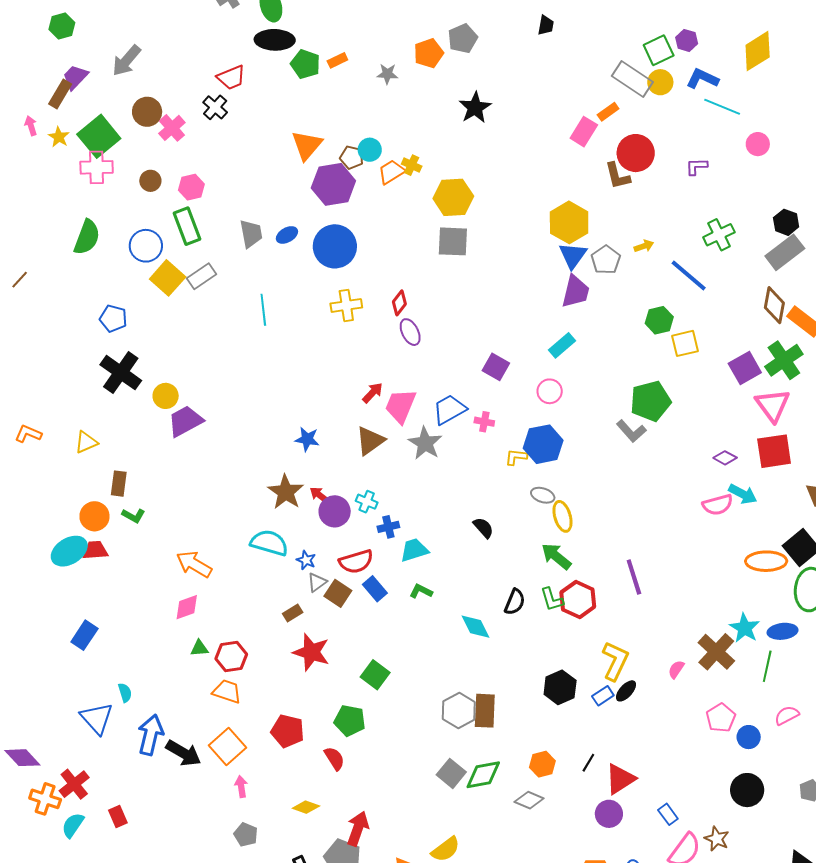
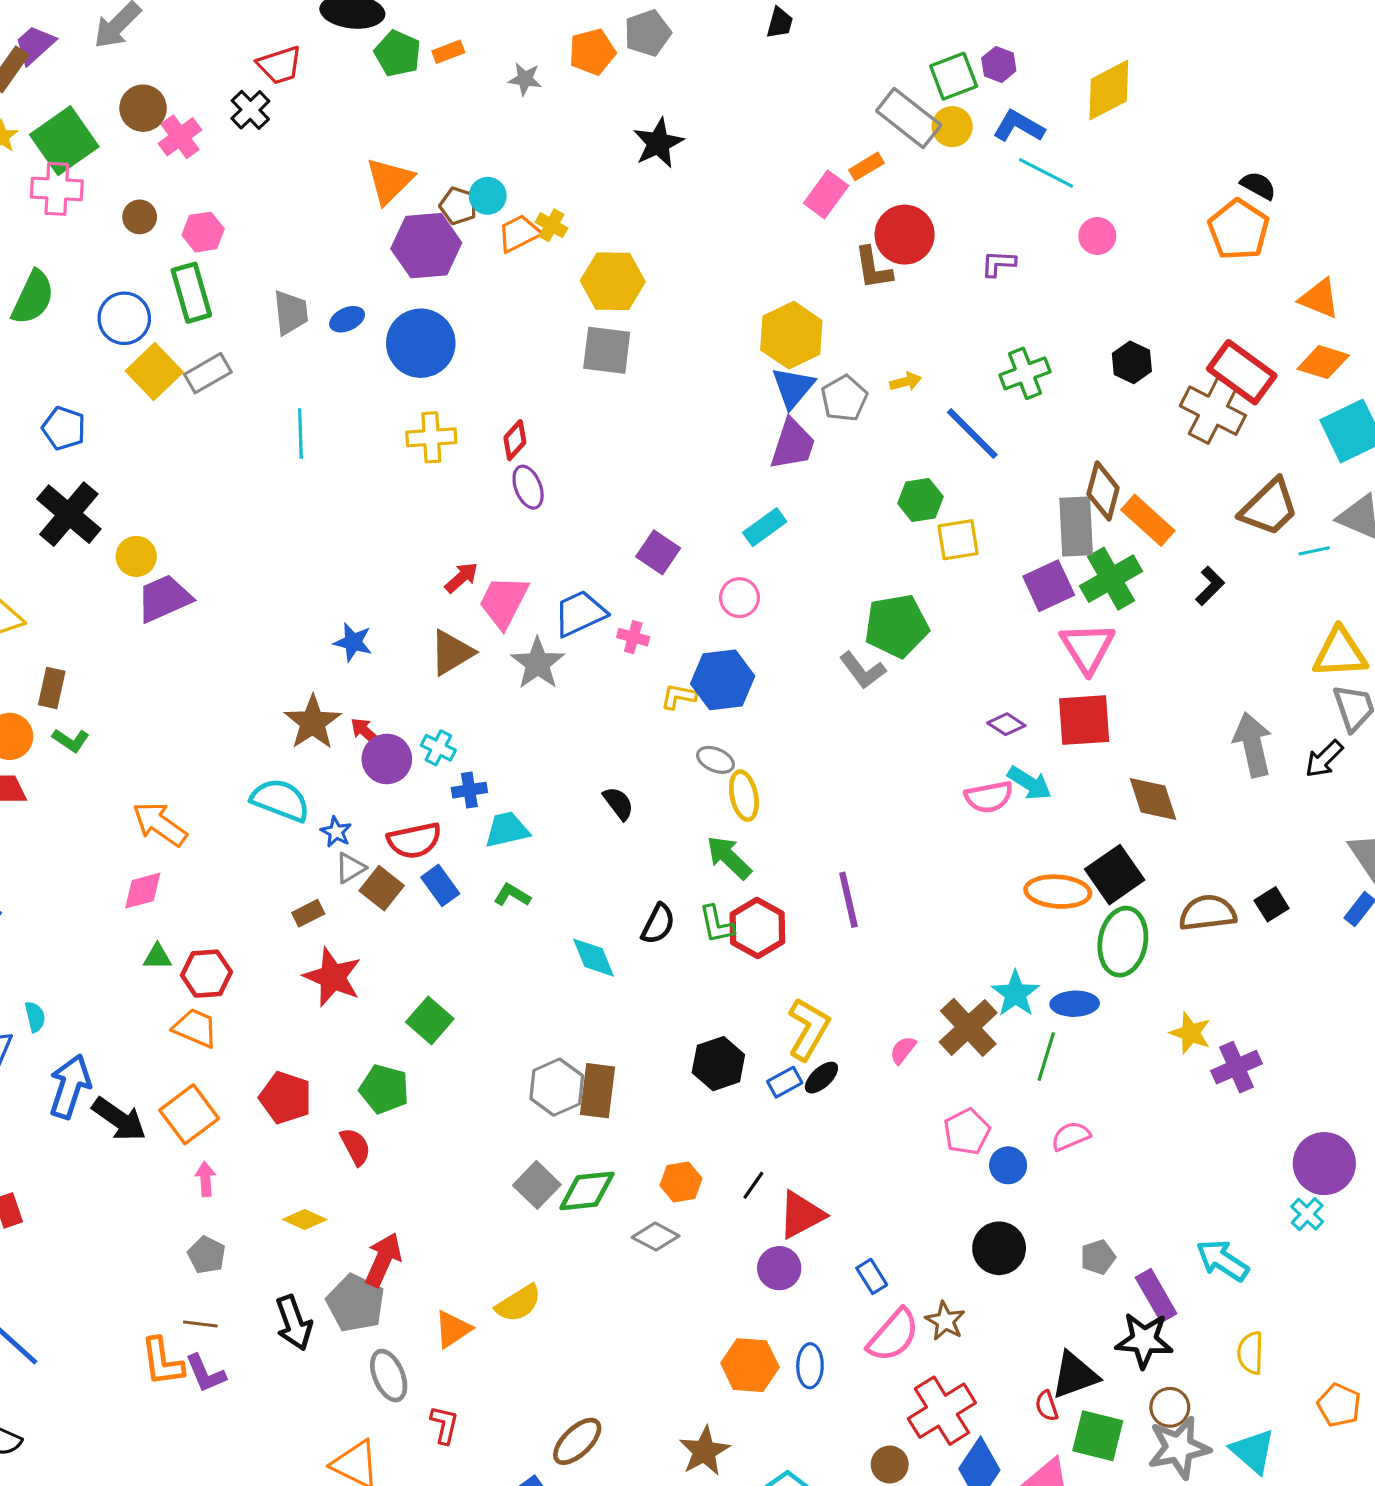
gray rectangle: (785, 252) -> (1076, 527), moved, turned -60

